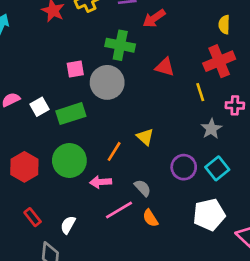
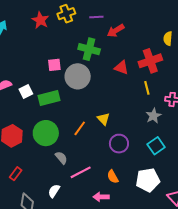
red cross: (219, 61) -> (150, 61), moved
purple circle: (184, 167) -> (119, 144), moved
pink arrow: (101, 182) -> (101, 197), moved
gray semicircle: (143, 188) -> (61, 158), moved
red rectangle: (33, 217) -> (16, 174), turned 72
orange semicircle: (150, 218) -> (113, 177), moved
white semicircle: (68, 225) -> (54, 191), moved

